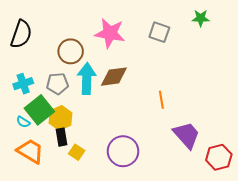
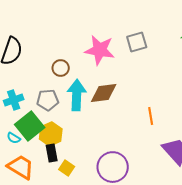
gray square: (159, 32) -> (137, 42), moved, turned -35
brown circle: (71, 51) -> (61, 68), size x0.7

